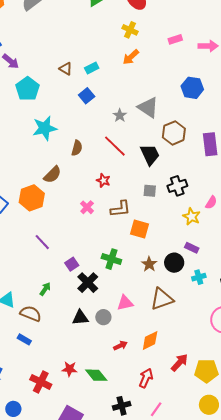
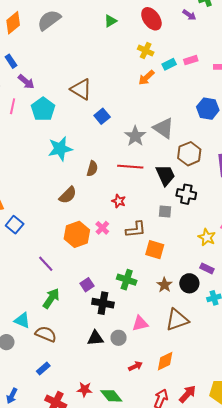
cyan rectangle: (92, 68) -> (169, 64), moved
brown triangle: (66, 69) -> (81, 89), size x1.6
gray star: (120, 115) -> (135, 136), size x1.5
red line: (115, 146) -> (130, 167), turned -40
black cross: (177, 186) -> (186, 194), moved, turned 30
orange hexagon: (32, 198) -> (77, 234), moved
purple line: (42, 242) -> (46, 264), moved
black cross: (88, 283) -> (103, 303), turned -35
green arrow: (45, 289) -> (51, 298), moved, size x1.5
blue rectangle: (24, 339) -> (43, 369), moved, turned -72
red arrow: (179, 363) -> (188, 394), moved

